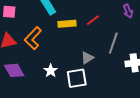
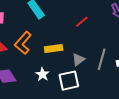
yellow rectangle: (67, 24) -> (54, 48), moved
gray line: (113, 43) -> (102, 59), moved

